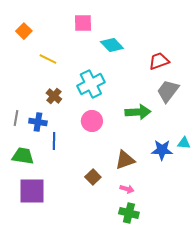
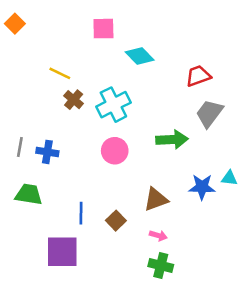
orange square: (24, 31) -> (15, 24), moved
brown cross: (54, 96) -> (74, 100), moved
blue line: (54, 141) -> (81, 213), moved
purple square: (32, 191) -> (62, 252), moved

